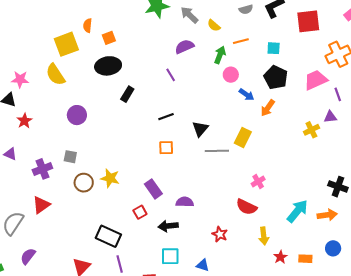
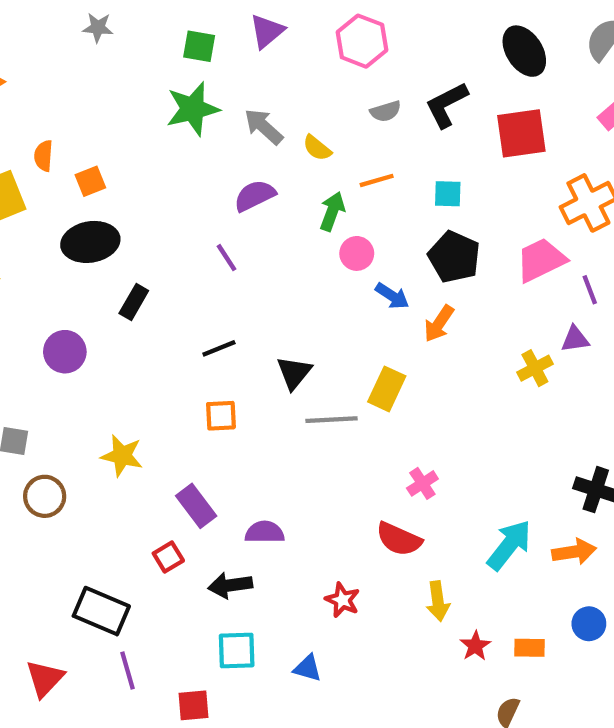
purple circle: (77, 115) -> (65, 352), moved
yellow star: (110, 178) -> (122, 456), moved

